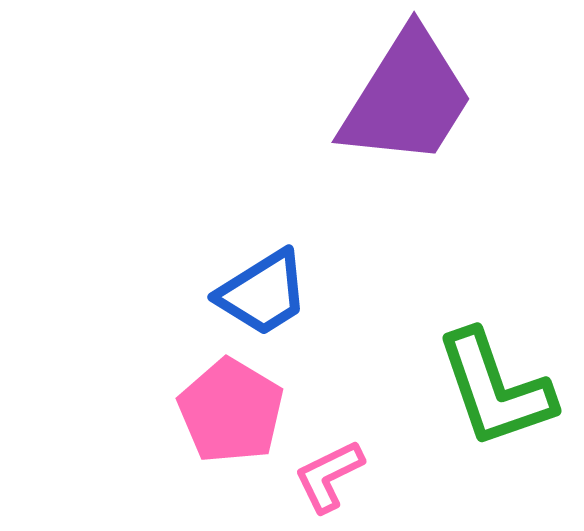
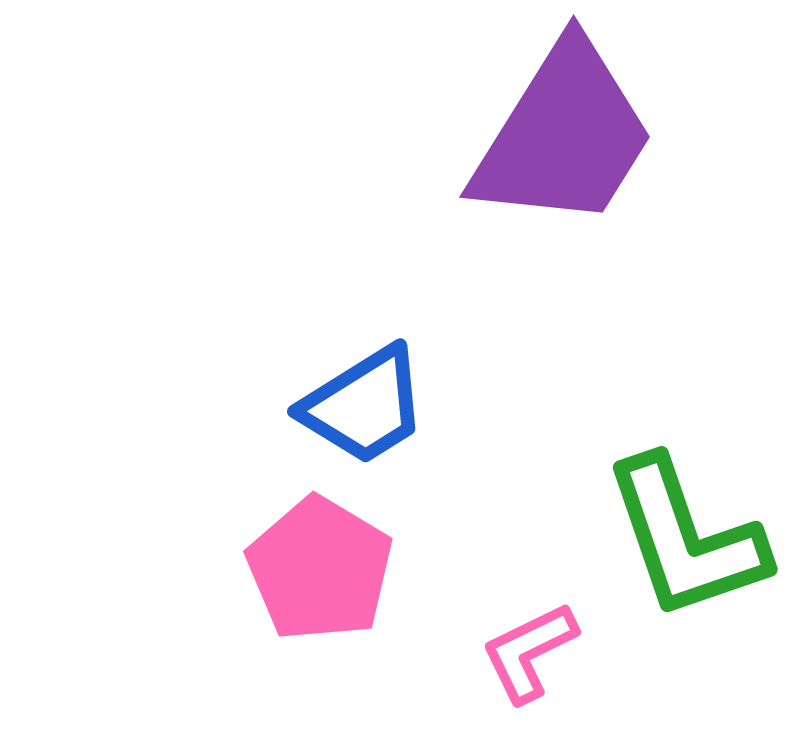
pink L-shape: (329, 476) -> (529, 652), moved

